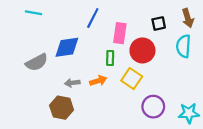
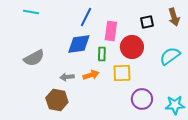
cyan semicircle: (183, 46) -> (170, 56), moved, turned 50
blue diamond: (67, 47) -> (79, 44), moved
yellow square: (132, 79) -> (122, 73), turned -36

